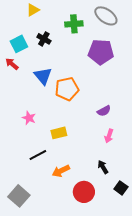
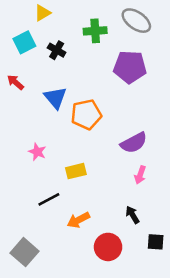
cyan square: (19, 44) -> (24, 42), moved
purple semicircle: (104, 111) -> (134, 143), size x1.5
black square: (121, 188) -> (156, 242), turned -32

